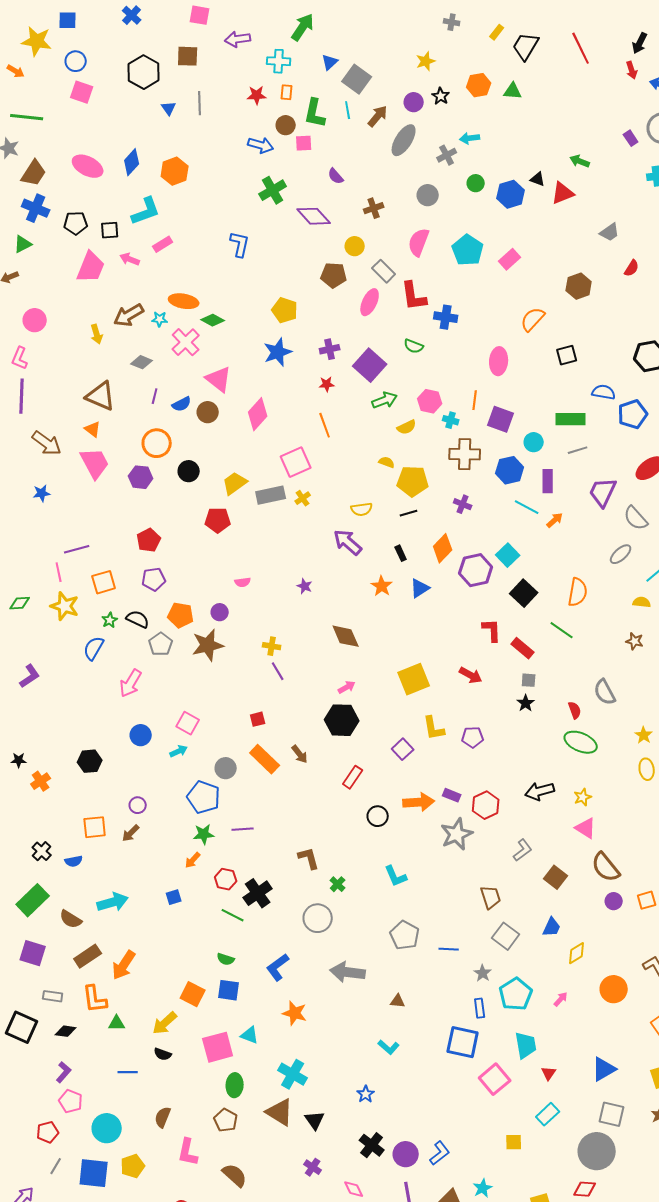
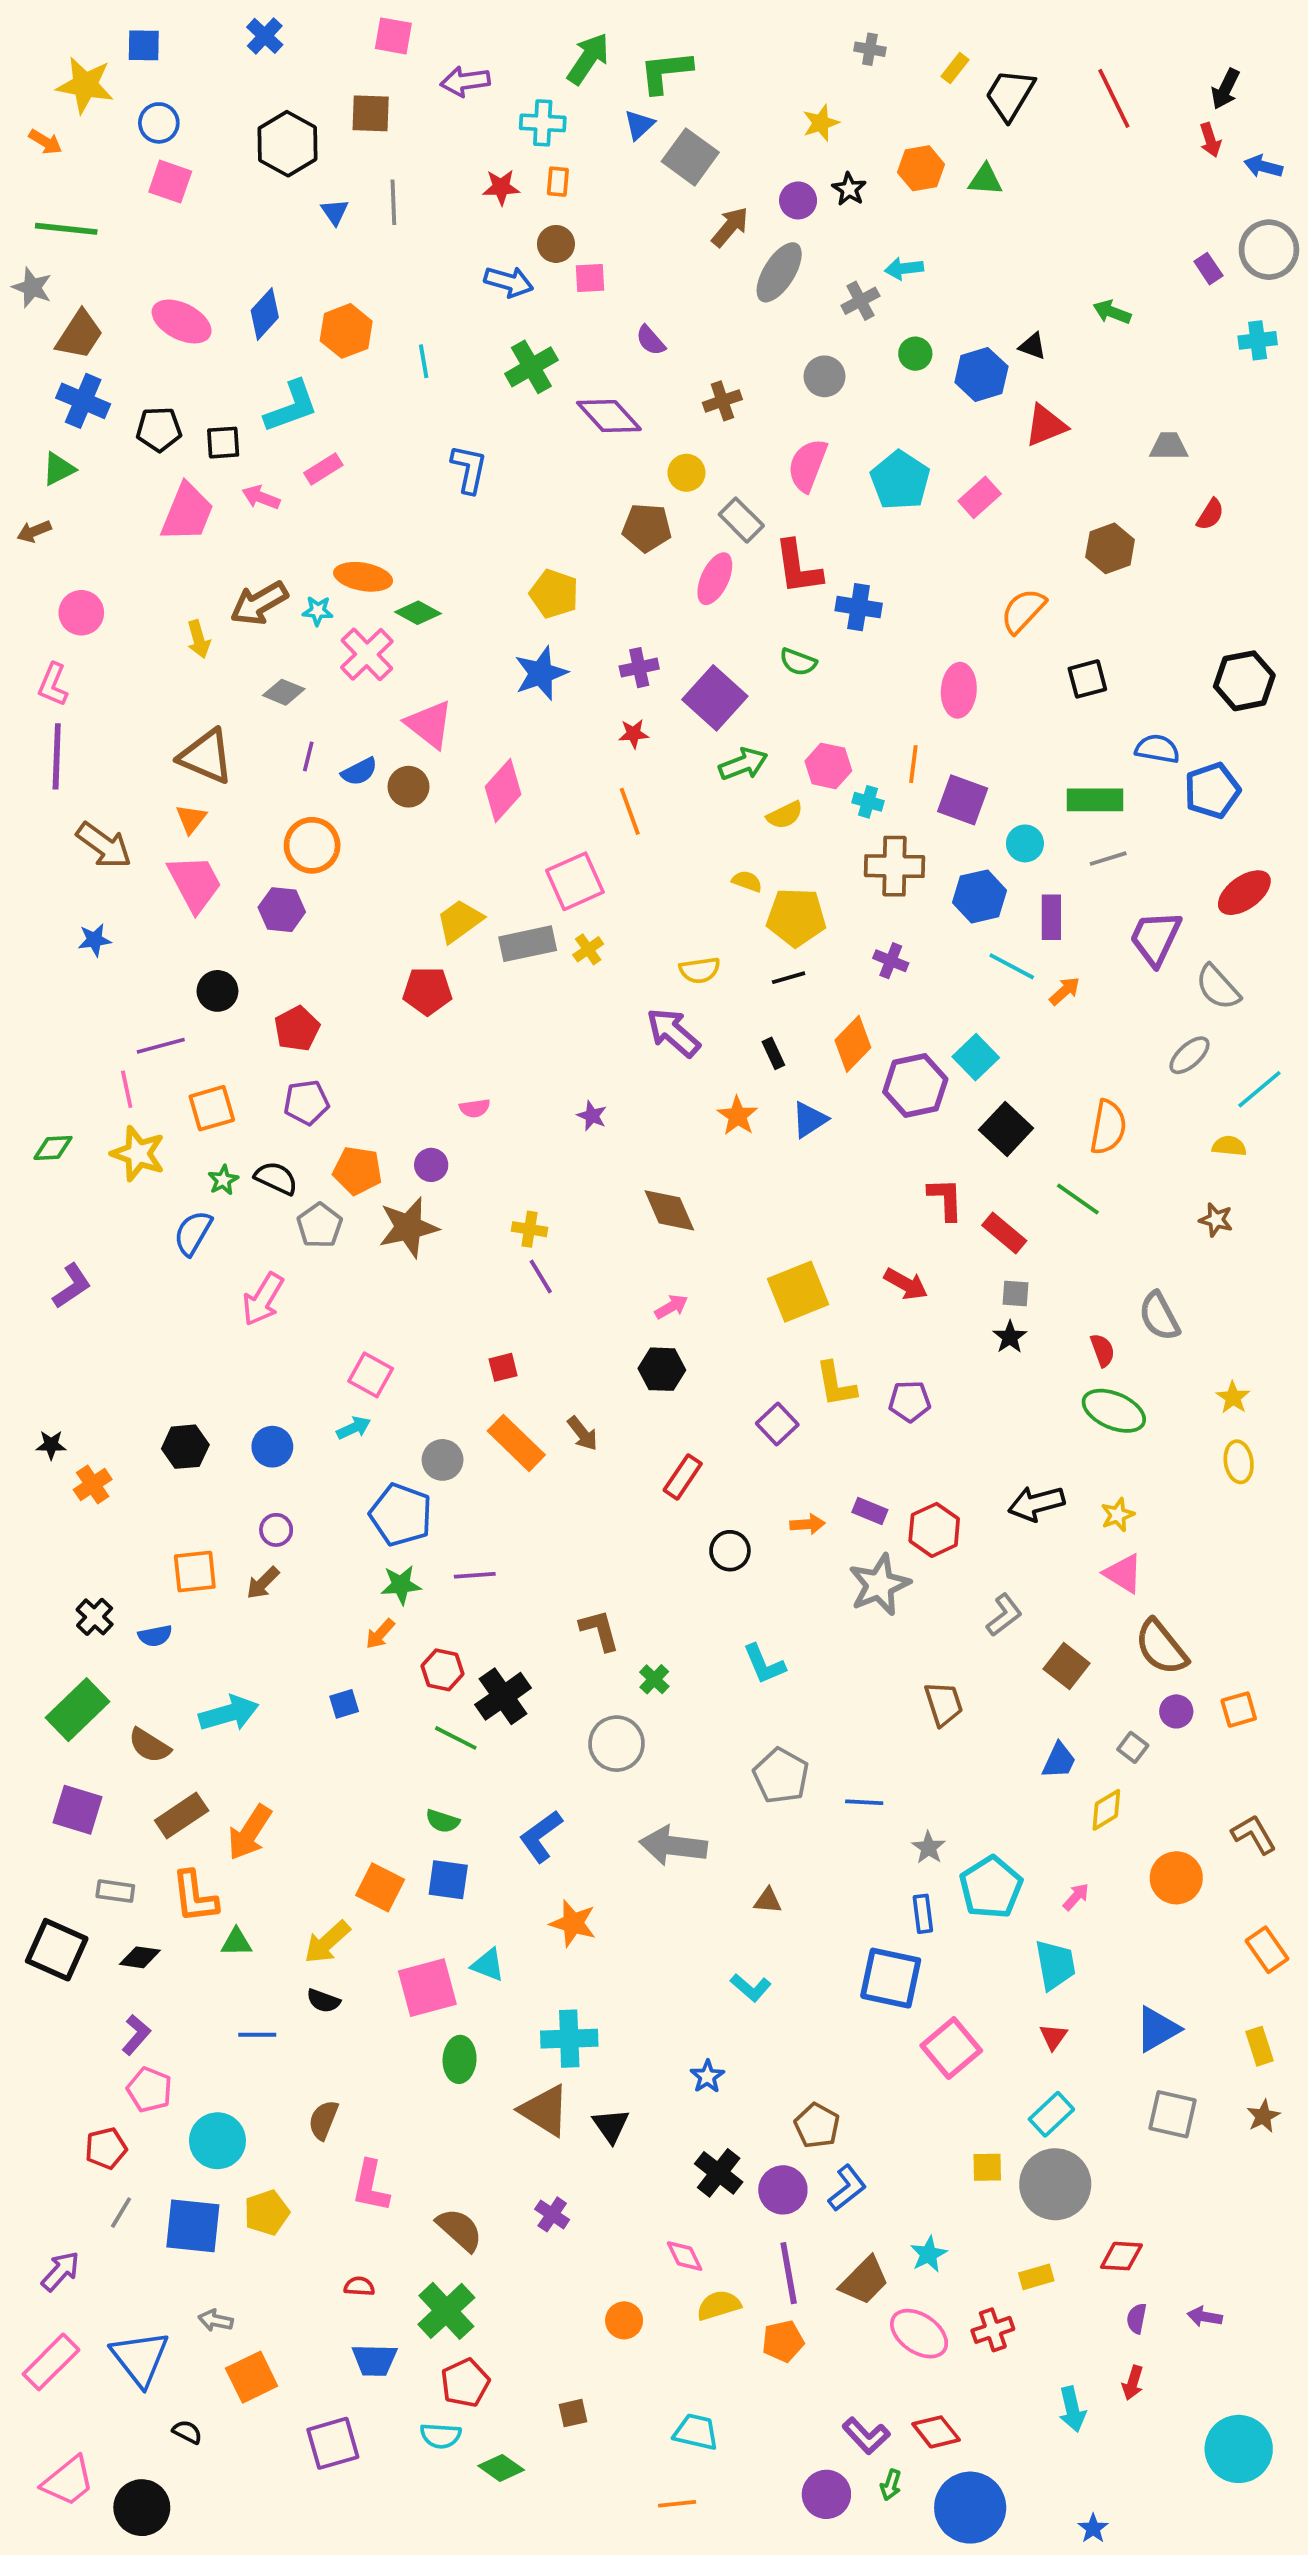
cyan line: (348, 110) -> (424, 361), moved
green L-shape: (315, 113) -> (666, 72), moved, turned 72
red triangle: (563, 193) -> (1046, 426), moved
gray trapezoid: (610, 232) -> (1169, 446), turned -145
orange triangle: (93, 429) -> (191, 819), turned 30
black circle: (189, 471) -> (217, 991), moved
black hexagon: (342, 720) -> (662, 1369), size x0.7
blue circle: (141, 735) -> (272, 1447), moved
orange arrow: (419, 802) -> (808, 1524), size x0.6
gray square: (506, 936) -> (1133, 1747), moved, size x0.6
cyan trapezoid: (526, 1045) -> (1055, 1965), moved
cyan cross: (293, 1074) -> (569, 2039), turned -32
brown pentagon: (226, 1120) -> (817, 2126), moved
gray circle: (597, 1151) -> (1055, 2184), moved
purple cross: (313, 1167) -> (552, 2214), moved

